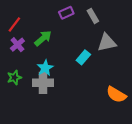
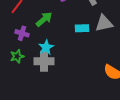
purple cross: (17, 45) -> (22, 33), moved, turned -32
cyan rectangle: (83, 57) -> (82, 28), moved, turned 48

